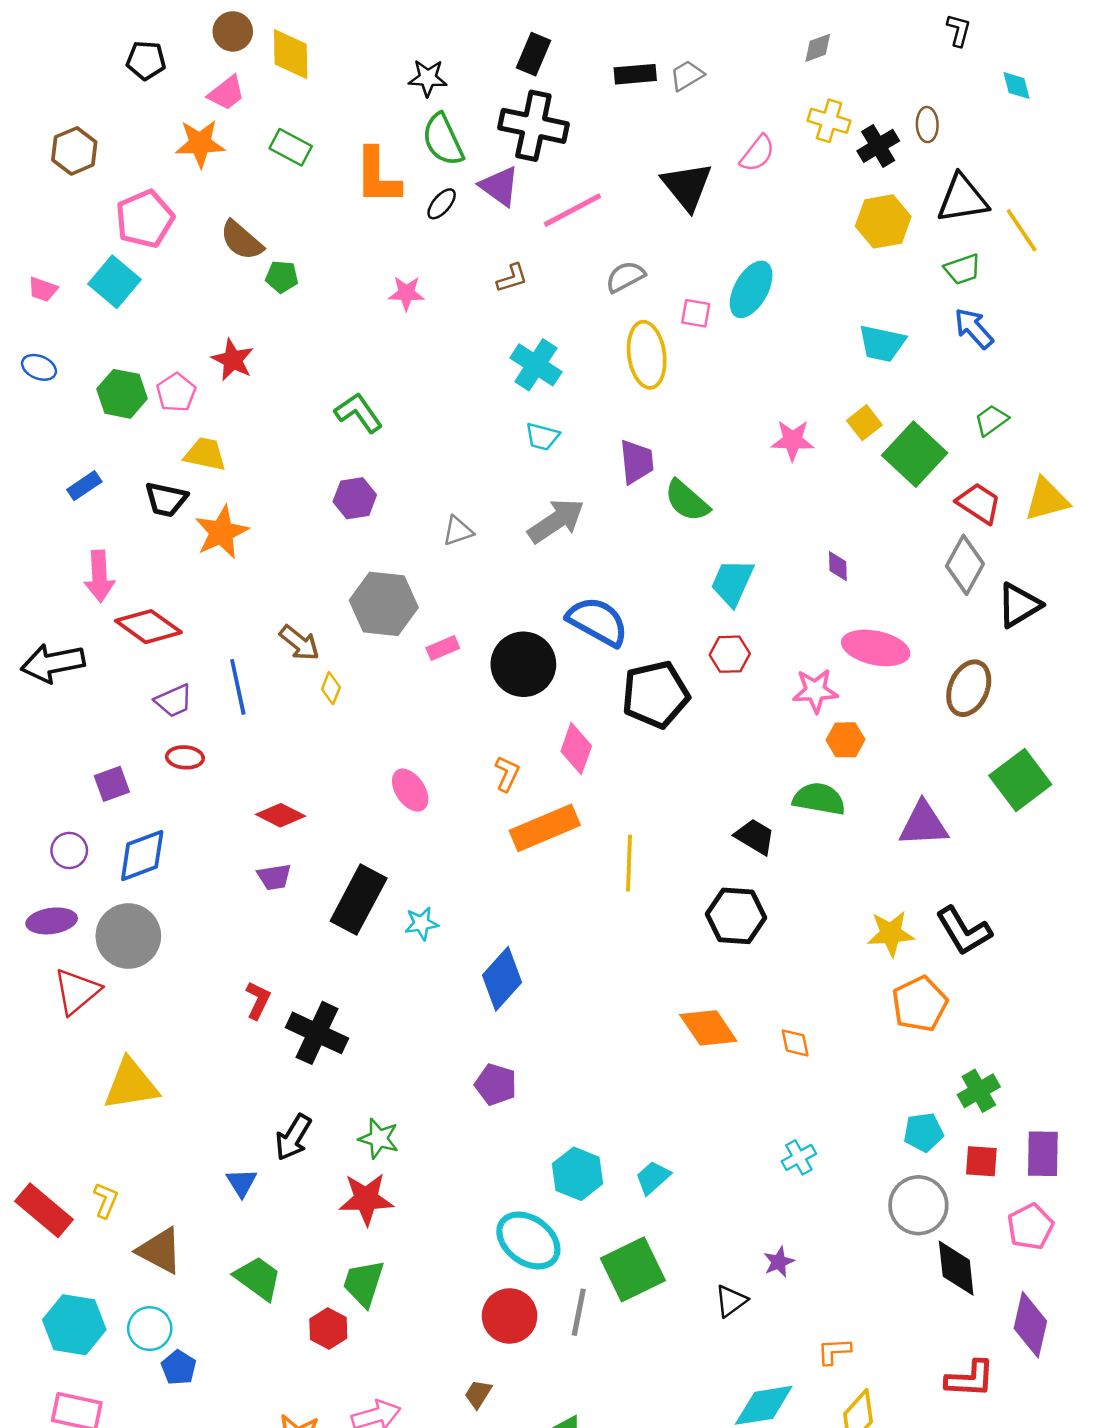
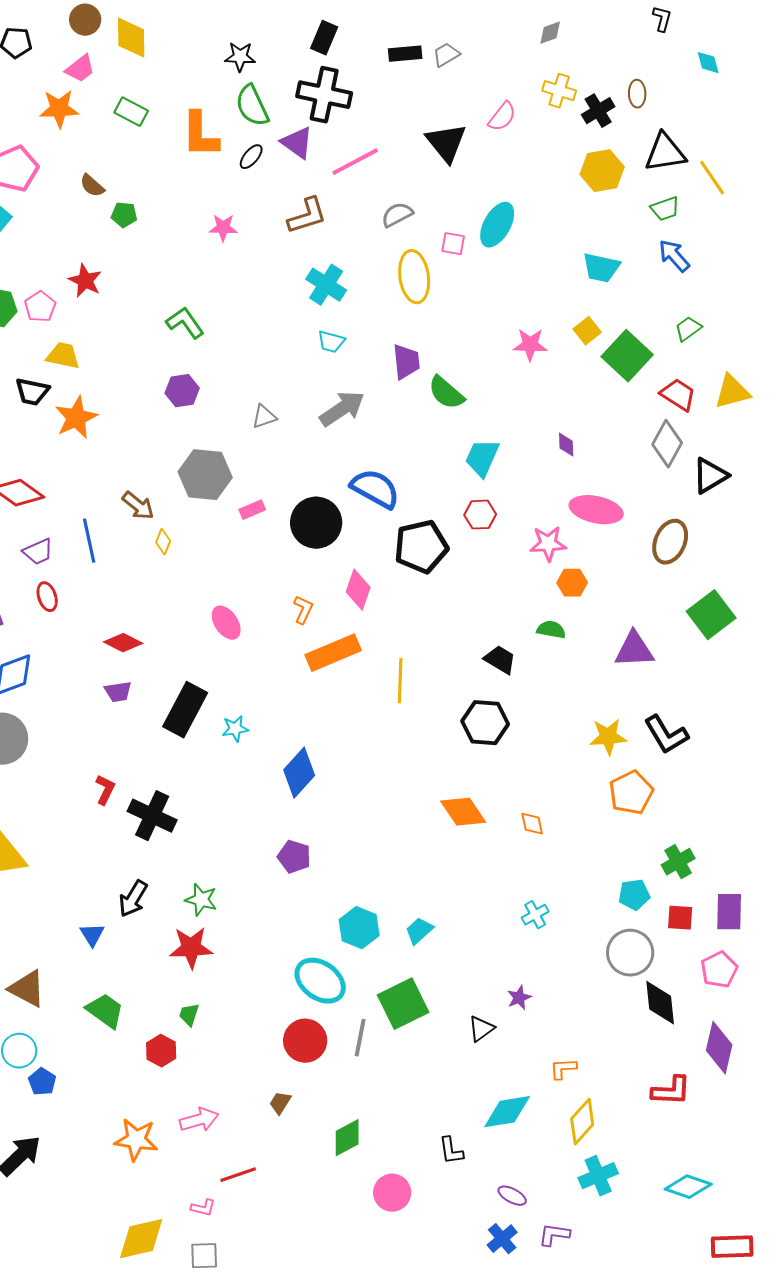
brown semicircle: (242, 240) -> (92, 186), size x0.7
brown L-shape: (512, 278) -> (307, 216), size x1.6
red ellipse: (185, 757) -> (47, 597), turned 68
green semicircle: (819, 799) -> (551, 630), size x0.7
green trapezoid: (364, 1283) -> (189, 1015), size x0.6

